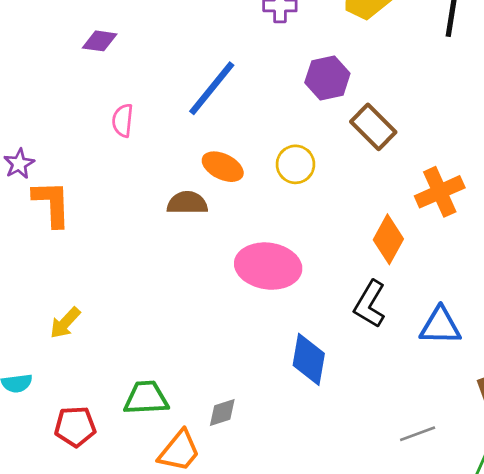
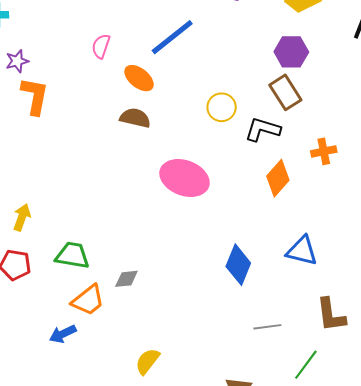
purple hexagon: (327, 78) -> (291, 52), moved
orange ellipse: (223, 167) -> (139, 78), moved
orange cross: (440, 192) -> (324, 151), size x0.7
black L-shape: (370, 304) -> (263, 129), moved, turned 63
yellow arrow: (65, 323) -> (22, 217), moved, turned 144
blue diamond: (309, 359) -> (238, 265), moved

